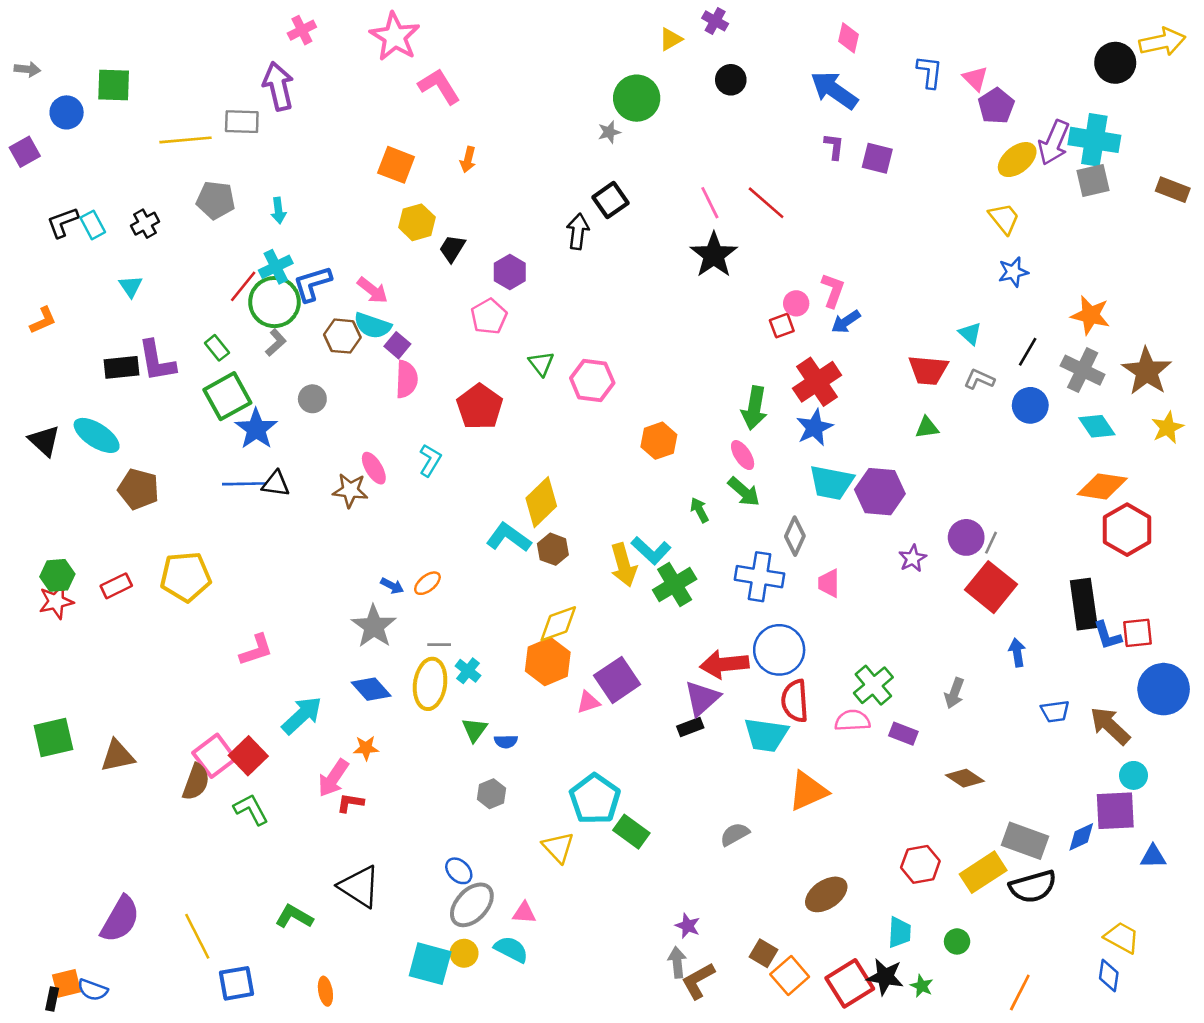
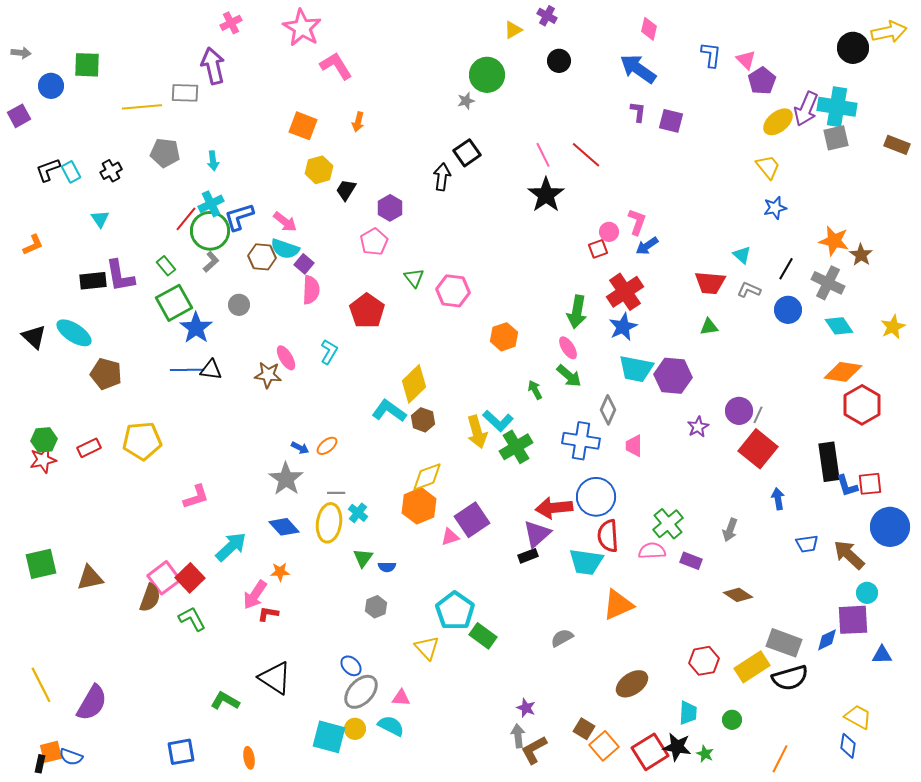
brown star: (1147, 371) -> (861, 255), moved, size x0.6
yellow line: (197, 936) -> (41, 685), moved

